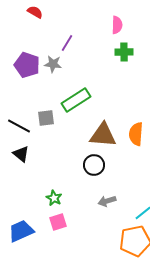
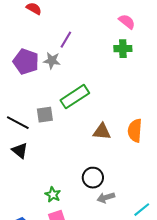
pink semicircle: (117, 25) -> (127, 22), moved, turned -54
brown triangle: (103, 135) -> (102, 132), size x0.7
black circle: (94, 165) -> (93, 178), moved

